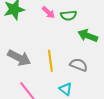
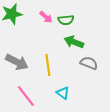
green arrow: (88, 36) -> (74, 42), moved
gray semicircle: (79, 65) -> (89, 63), moved

